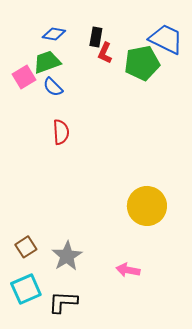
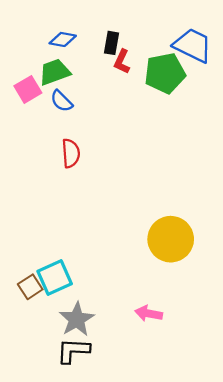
gray star: (67, 256) -> (77, 319), moved
cyan square: (26, 289) -> (55, 277), moved

